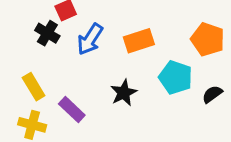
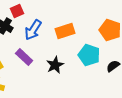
purple rectangle: (72, 110) -> (24, 57), moved

